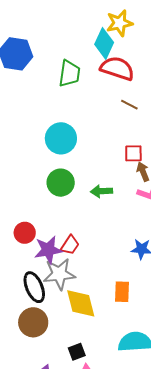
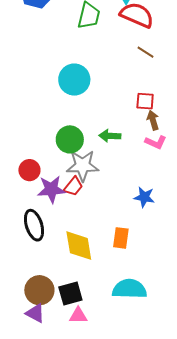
green circle: (61, 183) -> (70, 139), moved
gray star: (59, 274) -> (83, 166), moved
brown circle: (33, 322) -> (39, 290), moved
black square: (77, 352) -> (70, 293), size x1.4

